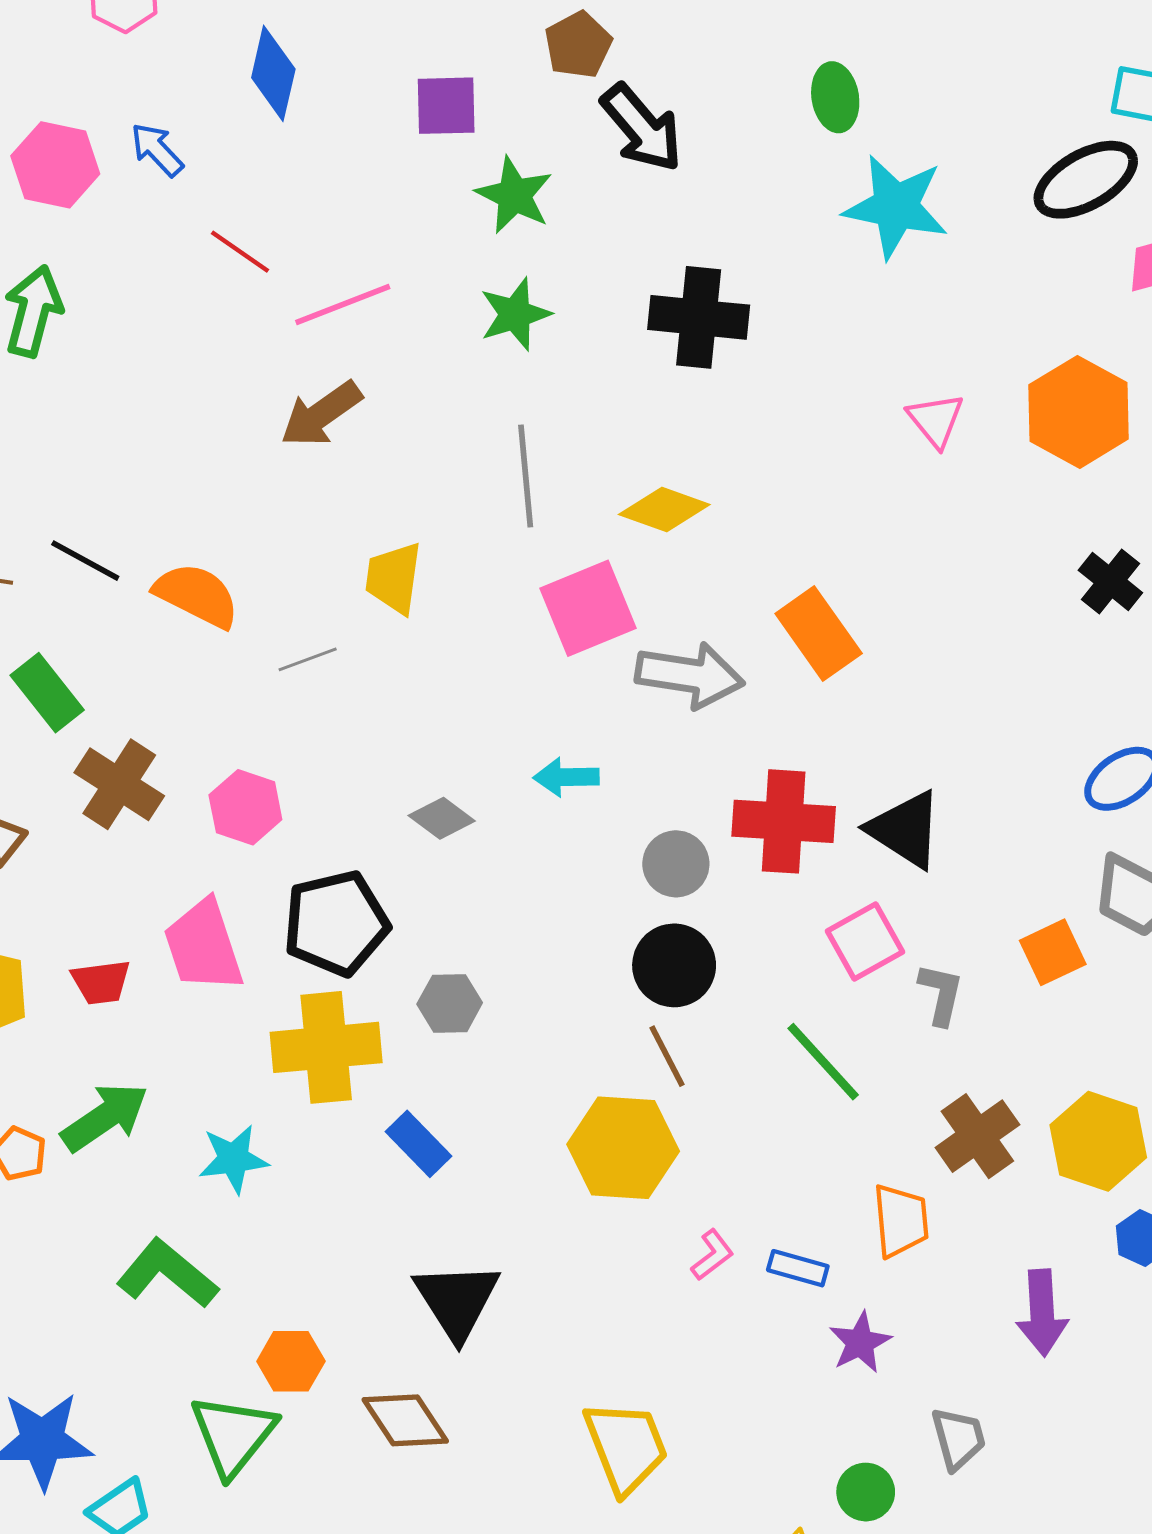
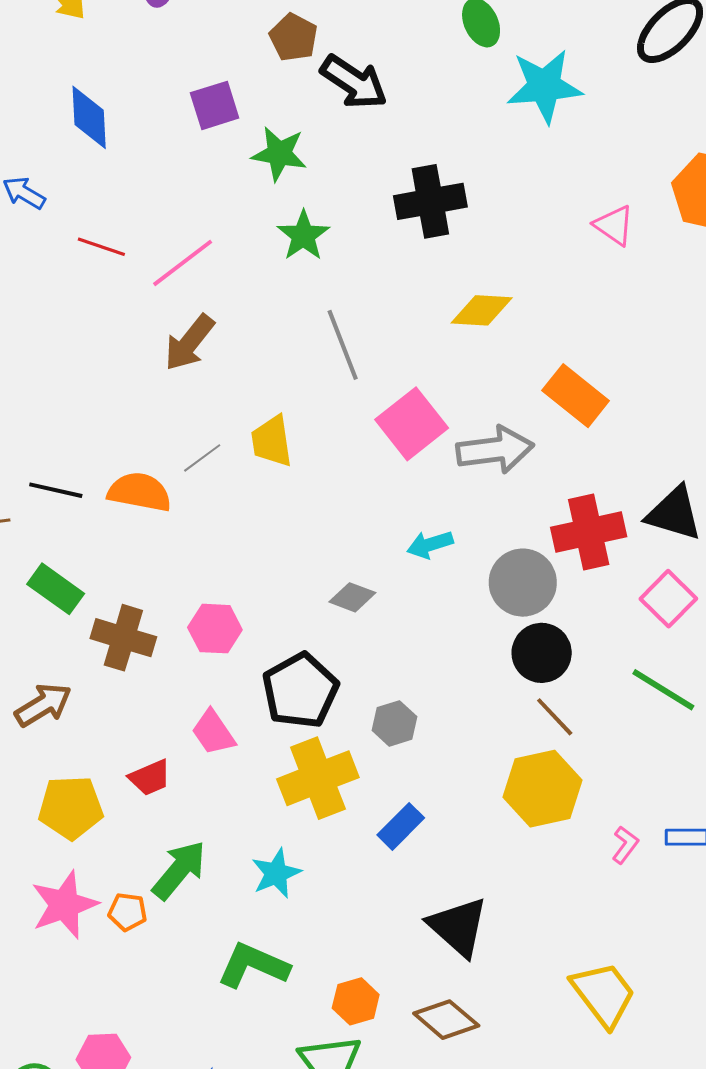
yellow diamond: (664, 510) -> (482, 310), moved
gray line: (308, 659) -> (202, 458), moved
gray circle: (676, 864) -> (523, 583), size x1.4
pink trapezoid: (203, 946) -> (213, 732), size x0.7
blue rectangle: (419, 1144) -> (401, 826), turned -75

